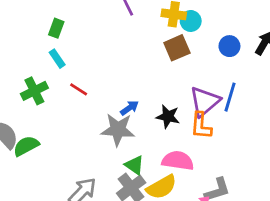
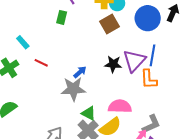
green rectangle: (56, 28) -> (62, 17), moved
blue circle: (229, 46) -> (148, 18), size x1.6
black star: (168, 117) -> (113, 64), moved
orange L-shape: (201, 126) -> (149, 79), moved

